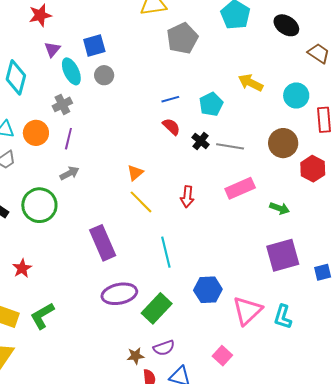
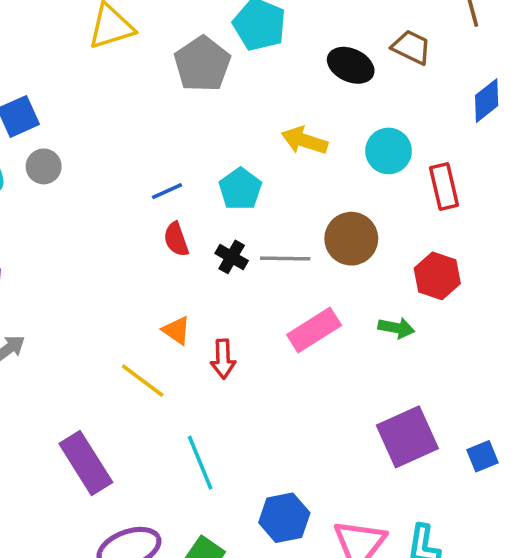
black ellipse: (286, 25) -> (351, 65), moved
gray pentagon: (182, 38) -> (202, 64), moved
brown trapezoid: (319, 53) -> (411, 47), moved
red semicircle: (171, 127) -> (176, 239), turned -144
brown circle: (283, 143) -> (351, 239), moved
orange triangle: (135, 173) -> (176, 330), moved, turned -36
green arrow: (280, 208) -> (396, 328), moved

